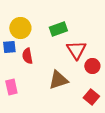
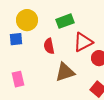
red triangle: (76, 50) -> (83, 42), turned 35
red semicircle: (27, 56) -> (49, 46), moved

